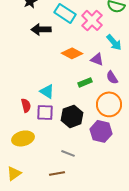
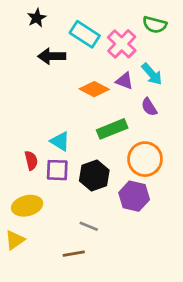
purple triangle: (97, 59) -> (124, 81), moved
purple semicircle: (112, 77) -> (149, 107), moved
green rectangle: (85, 82) -> (112, 129), size x1.5
yellow triangle: (14, 173) -> (15, 240), moved

